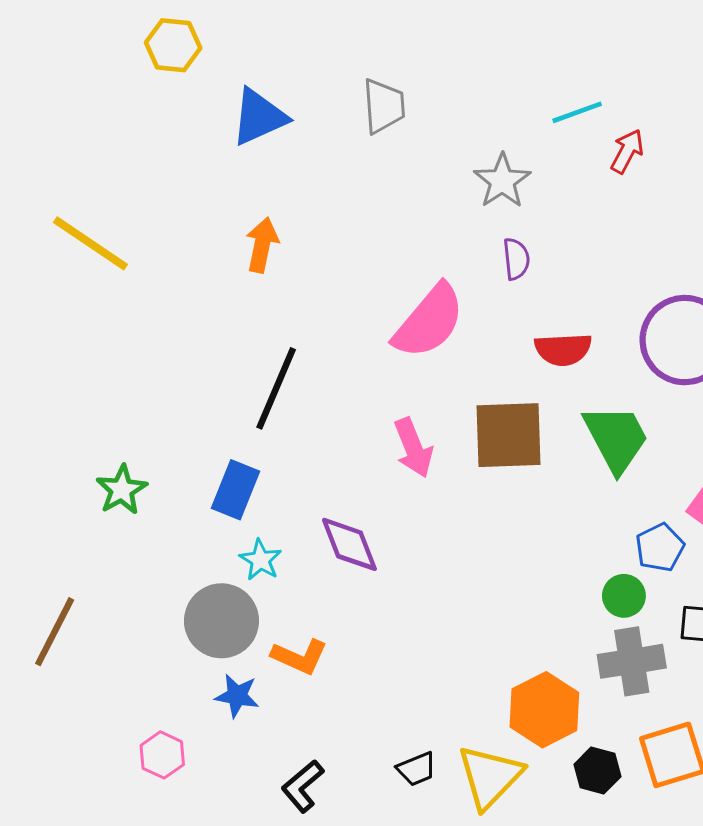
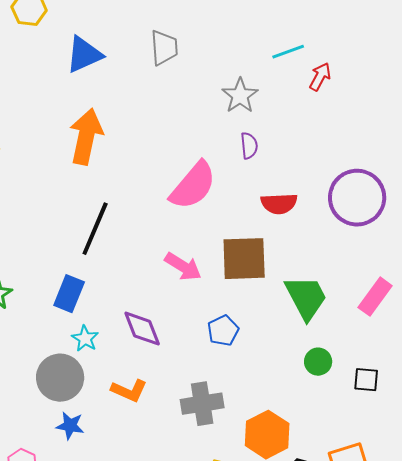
orange arrow: (262, 245) -> (86, 137), size x1.6
green trapezoid: (616, 438) -> (306, 298), moved
pink arrow: (413, 448) -> (183, 267), turned -36
blue pentagon: (660, 547) -> (223, 331), moved
orange L-shape: (299, 657) -> (129, 391), moved
gray cross: (632, 661) -> (202, 404), moved

